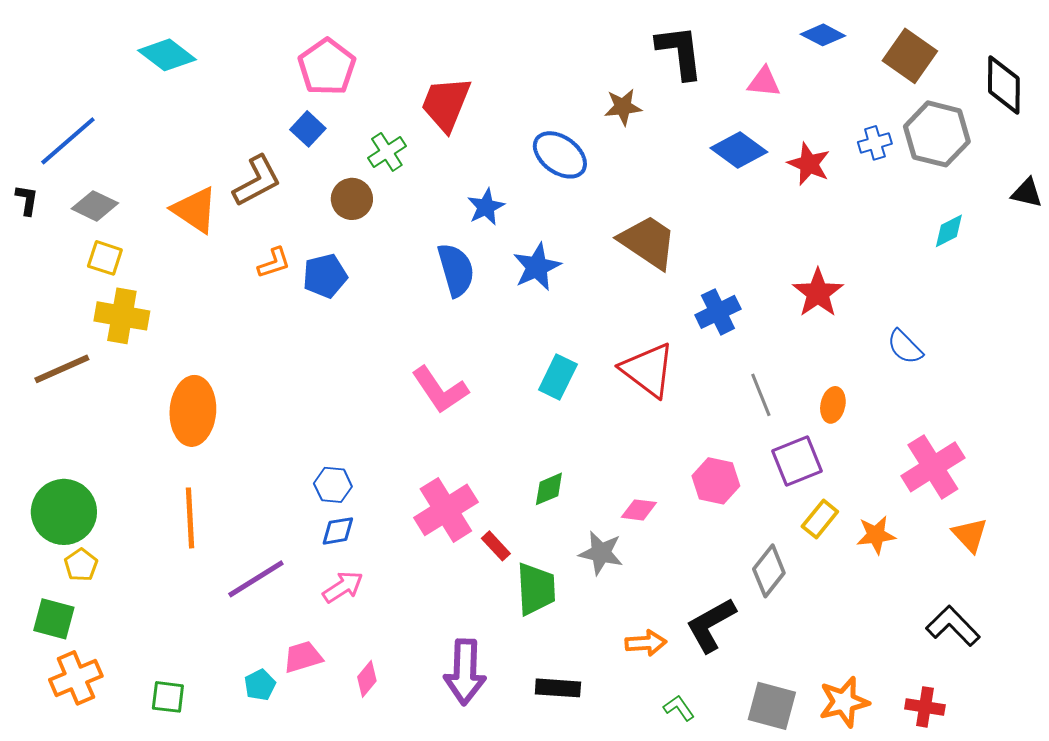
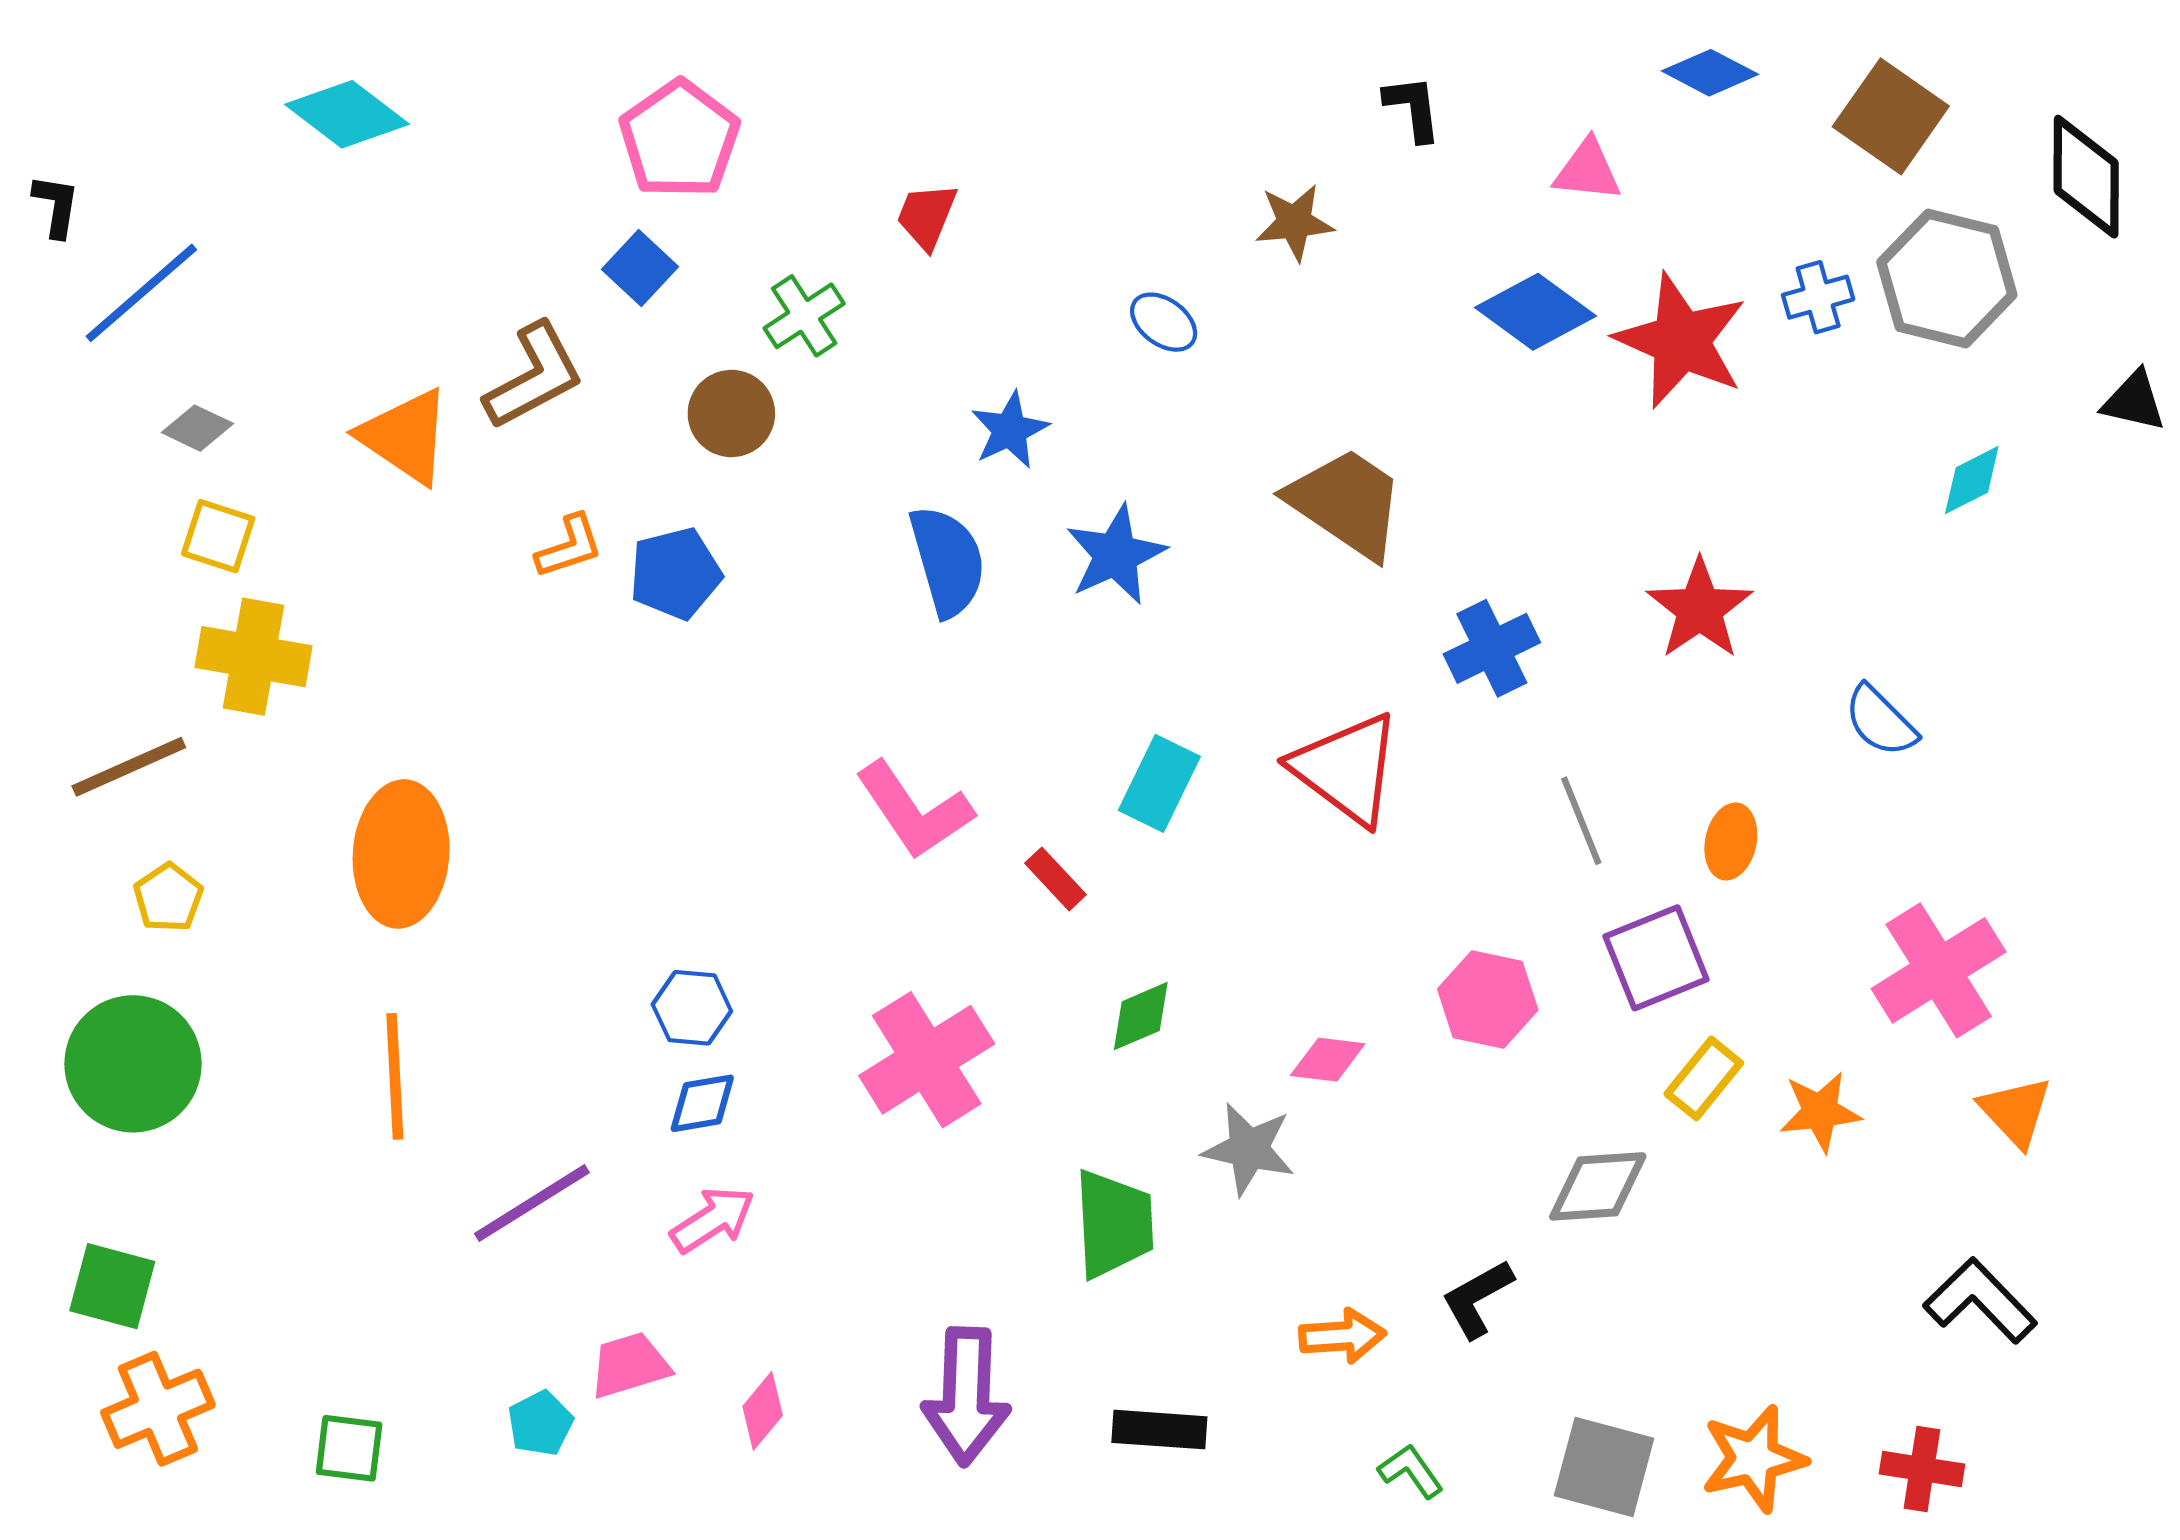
black L-shape: (680, 52) -> (1413, 108), size x0.6
red trapezoid: (446, 104) -> (927, 216), size x0.6
blue ellipse: (560, 155) -> (1164, 322), size x0.6
red star: (809, 164) -> (1681, 341), size x1.5
black L-shape: (27, 200) -> (56, 206), moved
gray diamond: (95, 206) -> (197, 428), size x0.7
red rectangle: (496, 546) -> (1056, 879), moved
yellow pentagon: (81, 565) -> (168, 898), moved
gray diamond: (769, 571) -> (1598, 1186), turned 48
black L-shape: (711, 625) -> (1477, 1299), size x0.7

